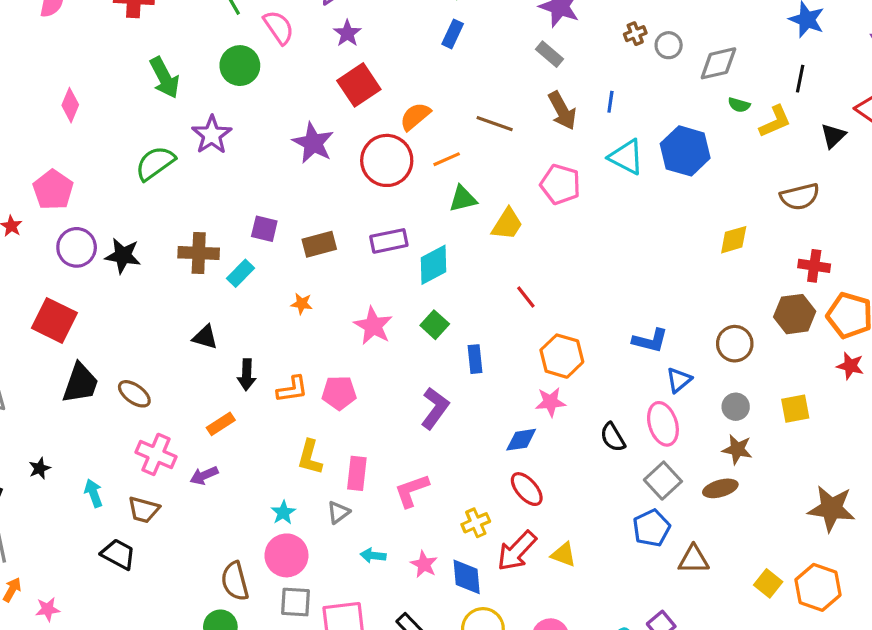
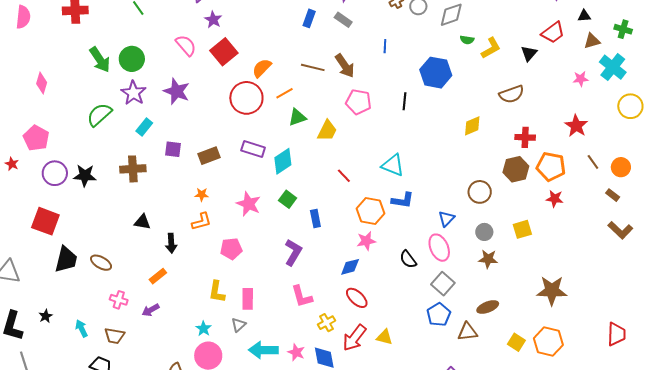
pink semicircle: (279, 27) -> (186, 45), moved
blue rectangle: (453, 34) -> (309, 18), moved
green circle: (240, 66) -> (132, 59), moved
black line: (800, 79) -> (404, 101), moved
brown arrow: (562, 111) -> (345, 66), moved
purple star: (313, 143) -> (177, 91), moved
cyan triangle: (626, 157) -> (393, 165), moved
purple rectangle: (389, 241) -> (253, 149), turned 35
cyan rectangle: (241, 273) -> (144, 127), moved
blue L-shape: (650, 341) -> (403, 200), moved
orange L-shape: (292, 389) -> (201, 222), moved
pink cross: (156, 454) -> (119, 300), size x0.7
brown ellipse: (720, 488) -> (488, 307), moved
pink L-shape: (412, 491) -> (302, 296), moved, turned -80
cyan arrow: (373, 556) -> (263, 350), size x1.8

